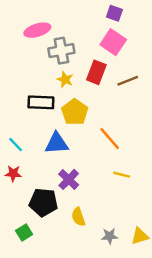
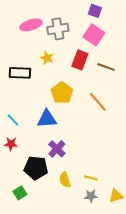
gray cross: (61, 51) -> (58, 29), moved
yellow star: (65, 80) -> (47, 58), moved
brown line: (128, 81) -> (106, 67), turned 42
black rectangle: (41, 102) -> (20, 73), moved
orange line: (110, 139) -> (98, 102), moved
yellow line: (122, 175) -> (91, 178), moved

